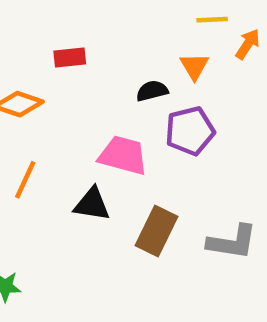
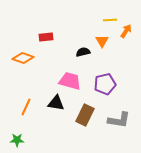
purple pentagon: (190, 131) -> (105, 84), moved
orange line: (25, 180) -> (26, 107), moved

